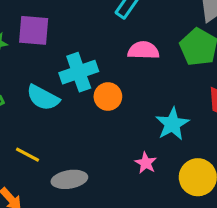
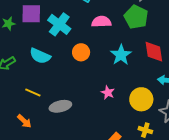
cyan cross: (79, 72) -> (59, 24), moved, turned -30
cyan star: (172, 124) -> (121, 55), moved

